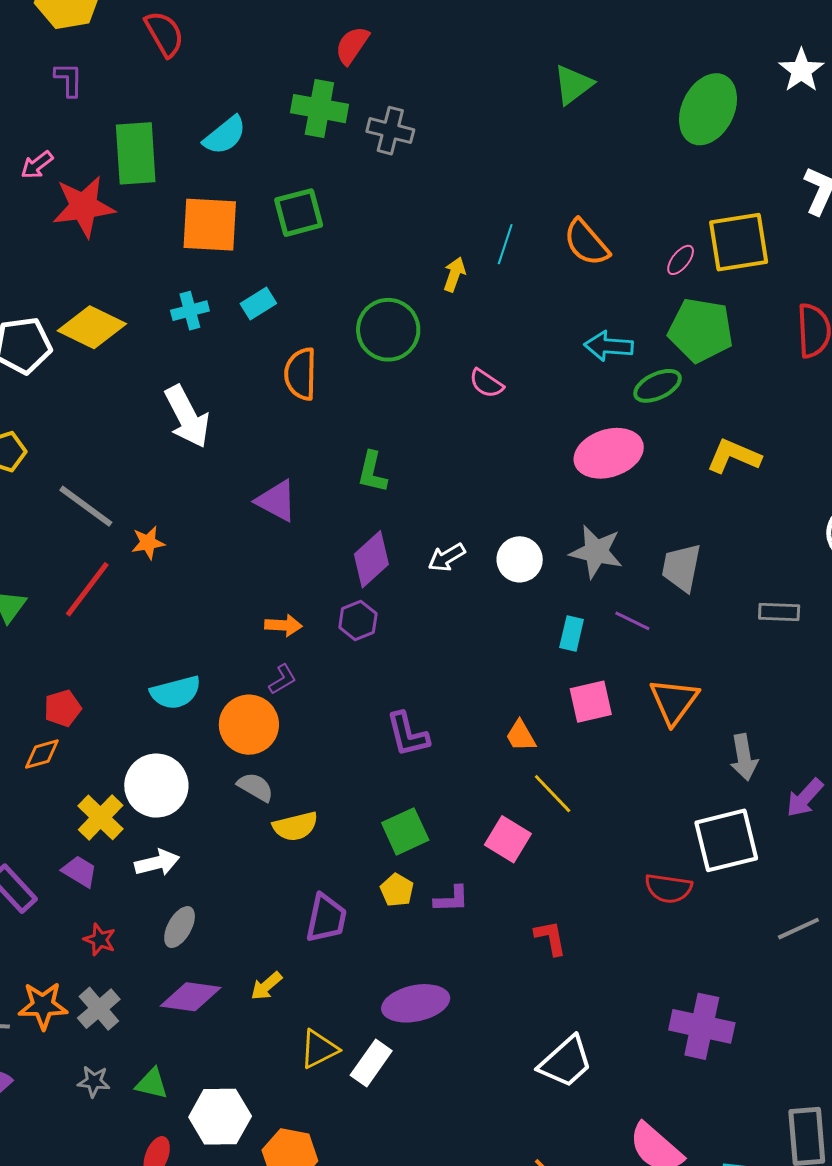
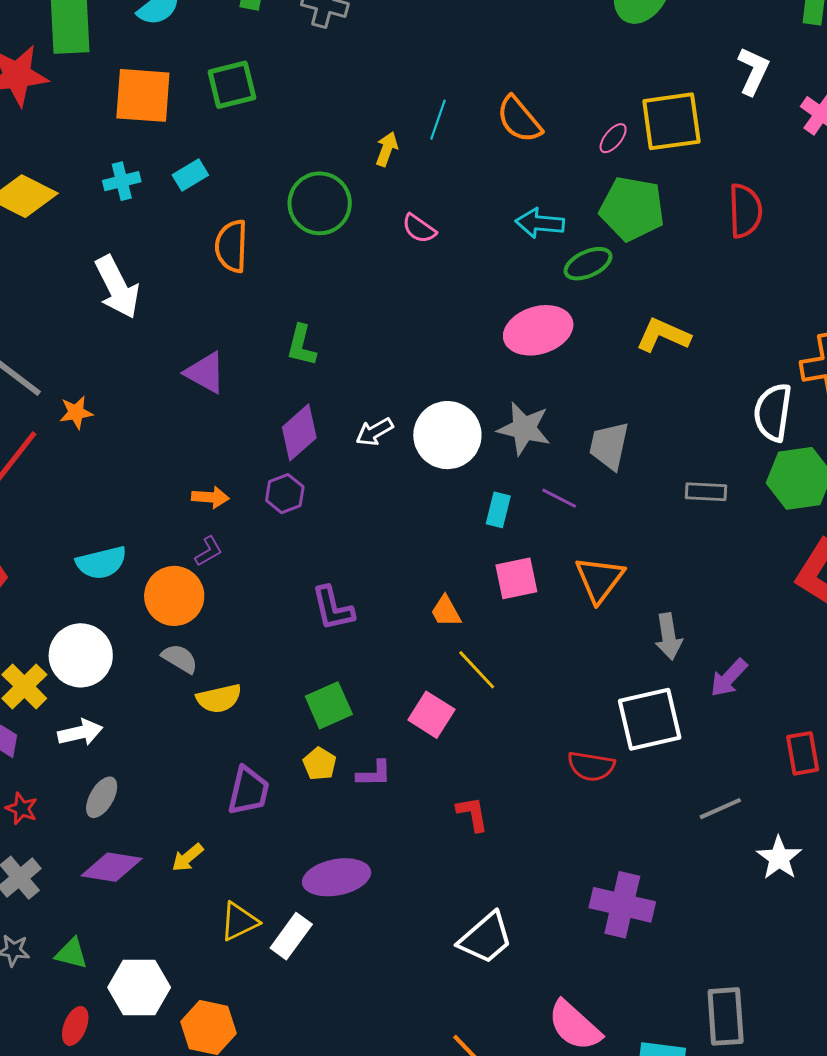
pink semicircle: (486, 383) -> (419, 229), moved
white circle: (520, 559) -> (447, 435), size x1.5

